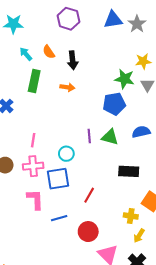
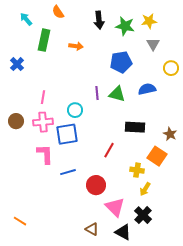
cyan arrow: (26, 54) -> (26, 19), moved
black arrow: (73, 60) -> (99, 20), moved
green star: (124, 79) -> (125, 26), moved
red line: (89, 195) -> (109, 150), moved

